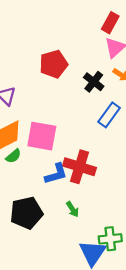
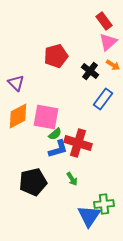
red rectangle: (110, 23) -> (104, 21), turned -66
green semicircle: (13, 156) -> (55, 134), moved

